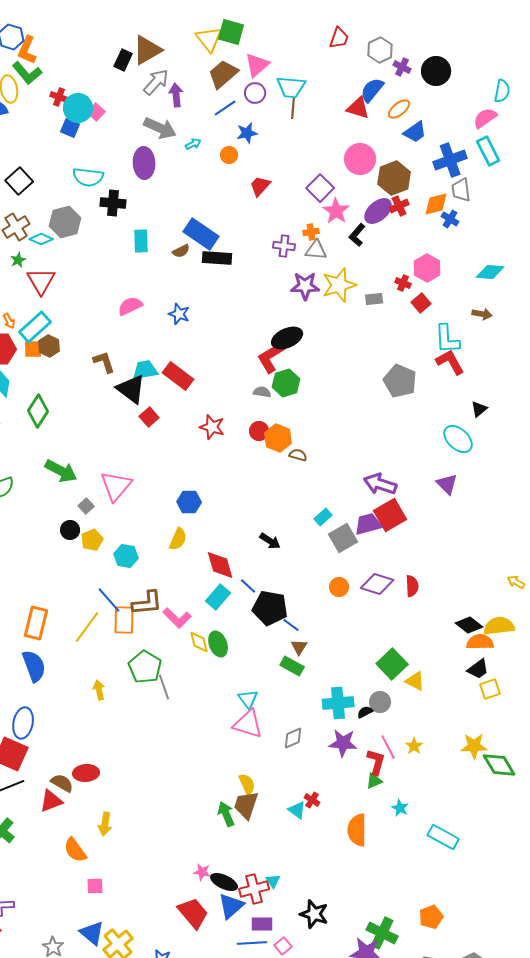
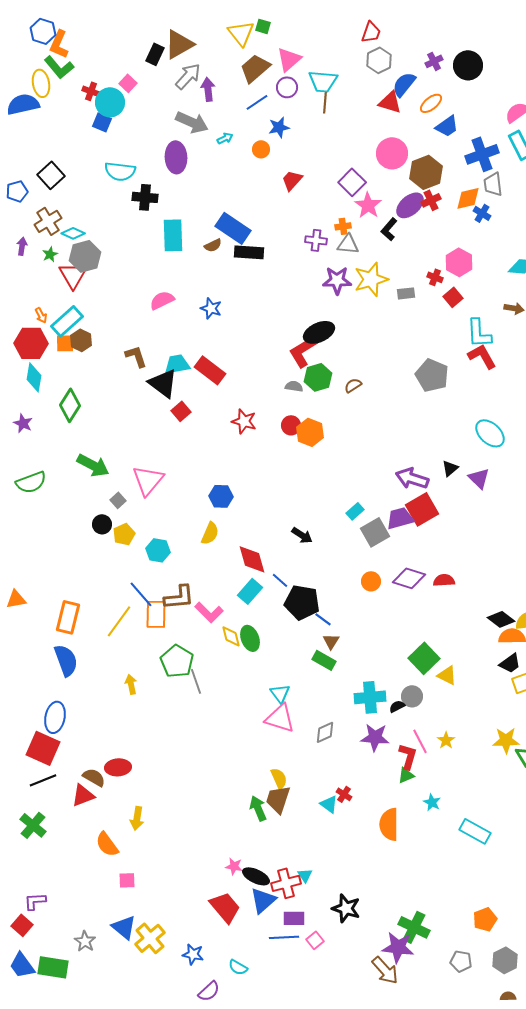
green square: (231, 32) -> (263, 26), size x0.6
gray hexagon: (380, 50) -> (379, 60), moved
purple cross: (402, 67) -> (434, 61), turned 36
pink square: (96, 112) -> (128, 83), moved
gray hexagon: (65, 222) -> (85, 256), moved
cyan rectangle: (141, 241) -> (173, 235), size x1.4
black triangle: (479, 409) -> (450, 468), moved
brown semicircle: (298, 455) -> (353, 385), moved, turned -48
red semicircle: (412, 586) -> (444, 580), turned -90
orange pentagon: (431, 917) -> (485, 919), moved

